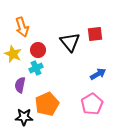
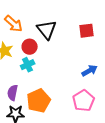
orange arrow: (22, 27) -> (14, 24), turned -30
black triangle: (70, 42) -> (47, 30), moved
purple semicircle: (20, 85) -> (13, 93), moved

